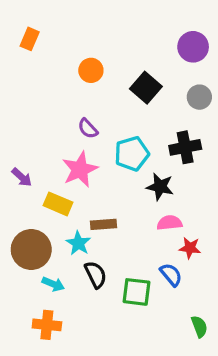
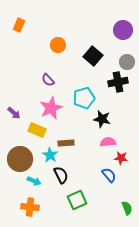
purple semicircle: (88, 129) -> (48, 80), moved
black cross: (185, 147) -> (118, 82), moved
green square: (136, 292) -> (77, 200), moved, turned -30

